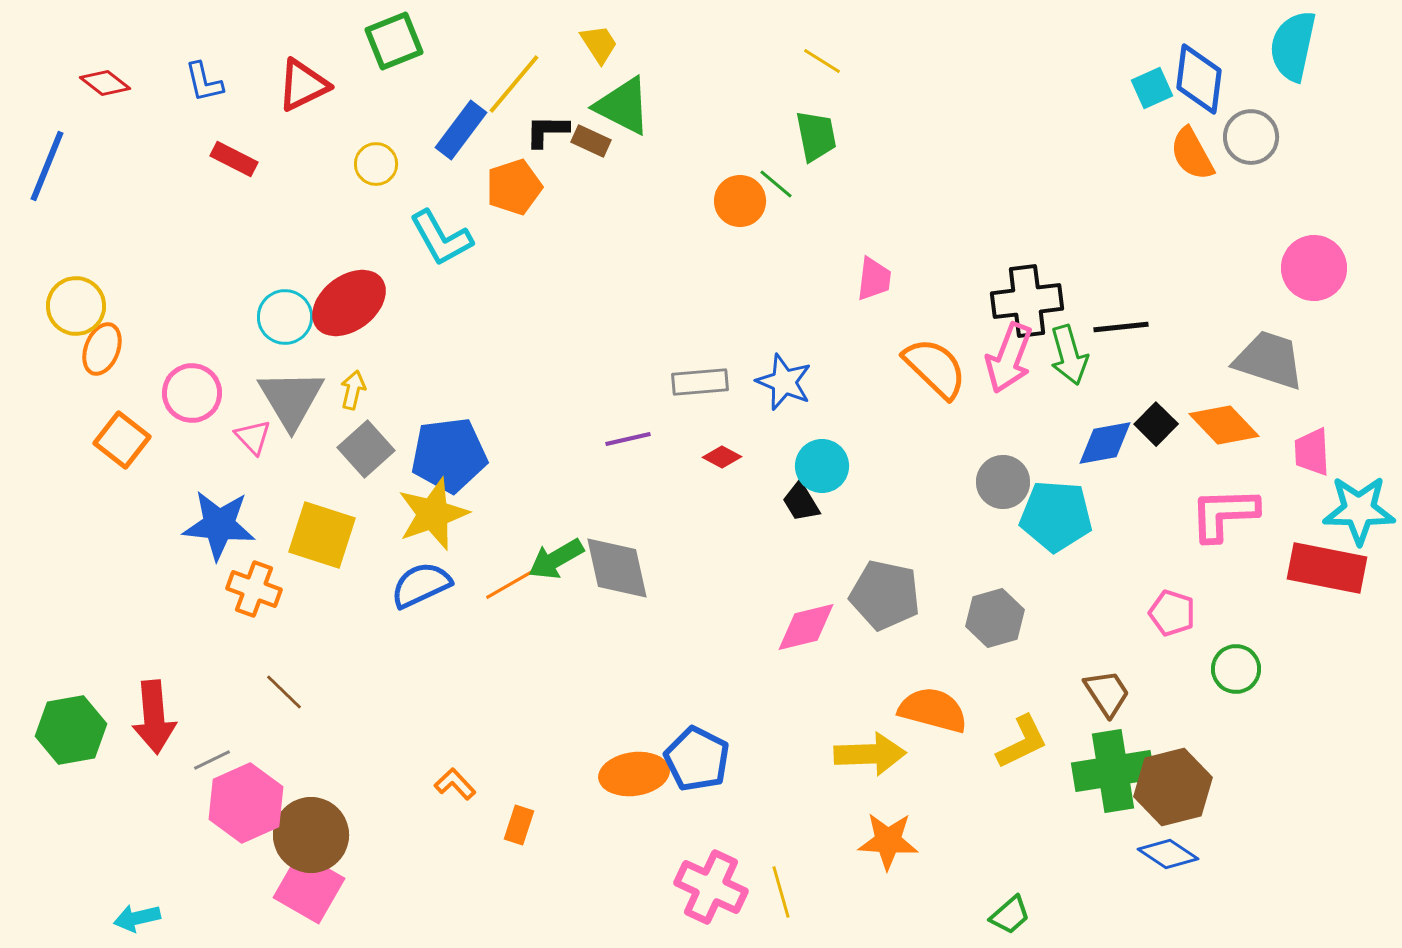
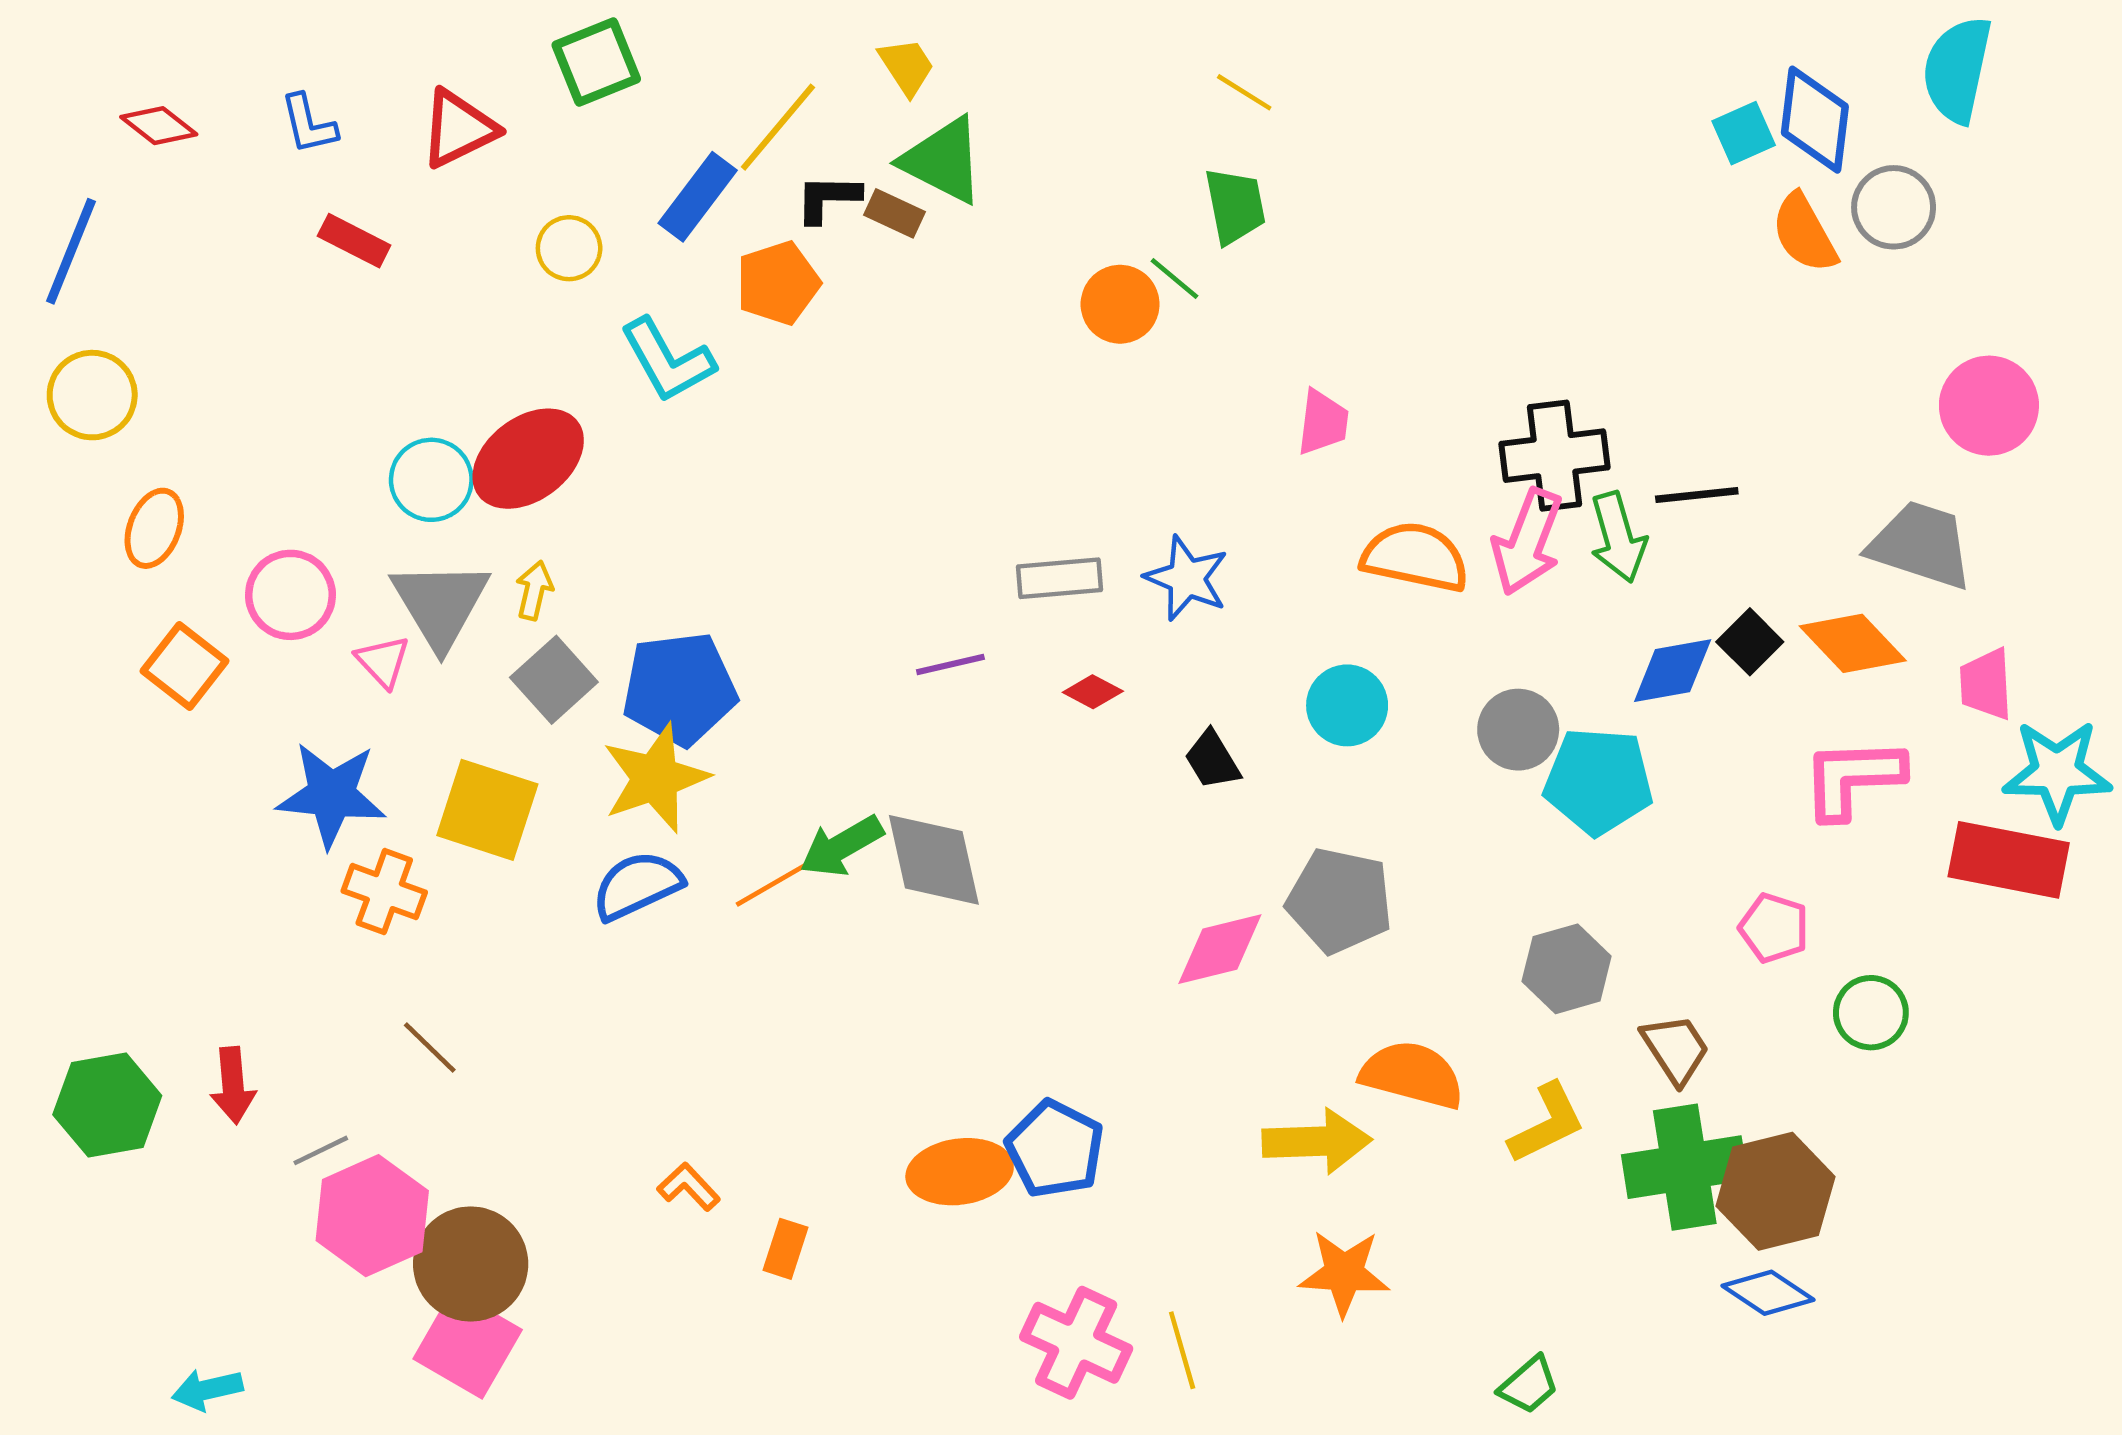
yellow circle: (76, 306) -> (92, 395), moved
orange semicircle: (935, 368) -> (1415, 557), turned -32
cyan circle: (822, 466) -> (1347, 705), moved
gray hexagon: (995, 618) -> (1567, 969), moved
red arrow: (154, 717) -> (233, 1085), size x0.7

